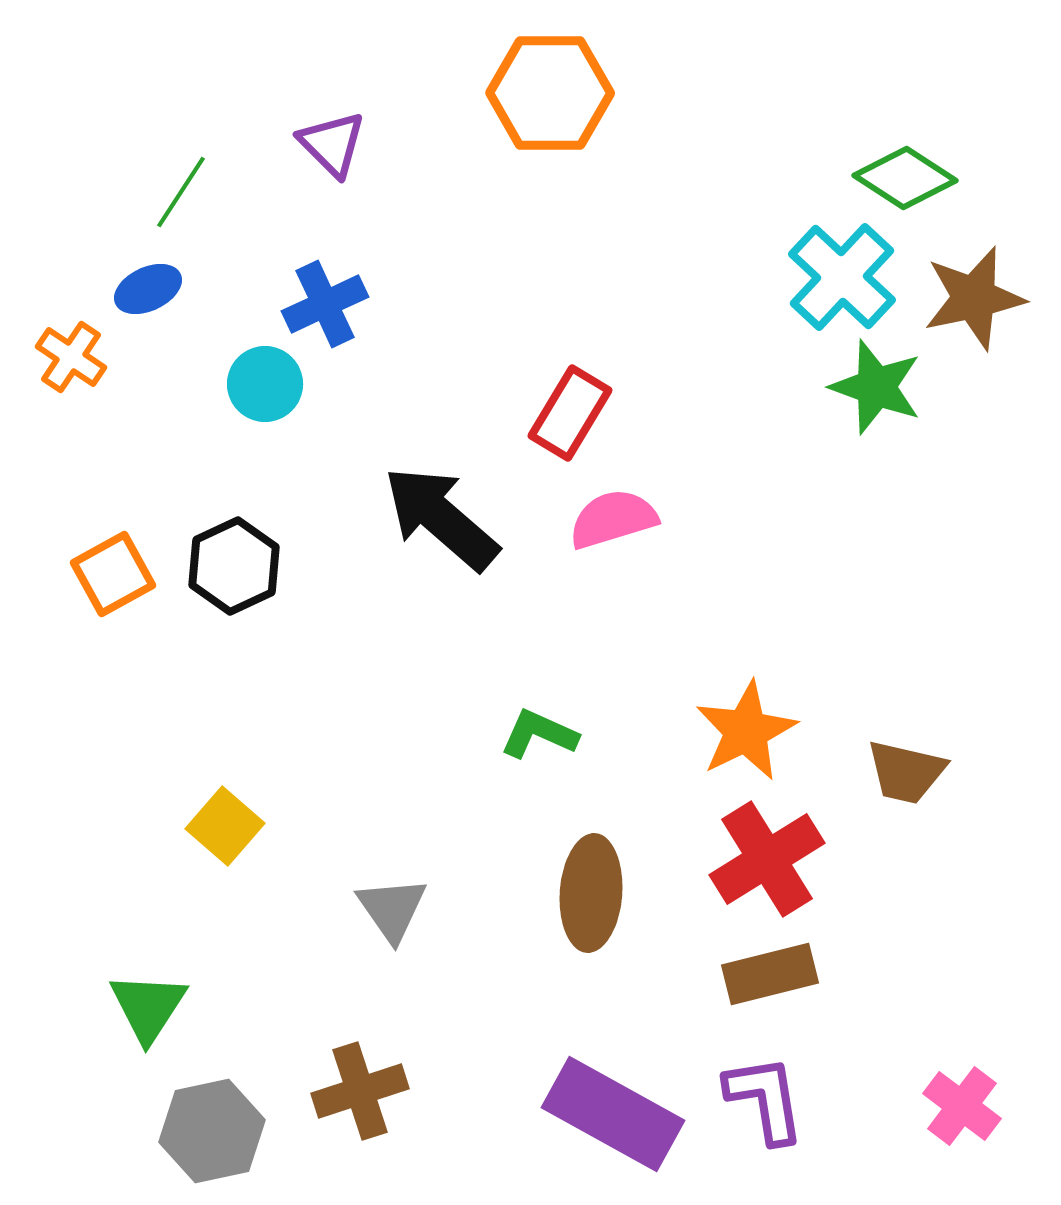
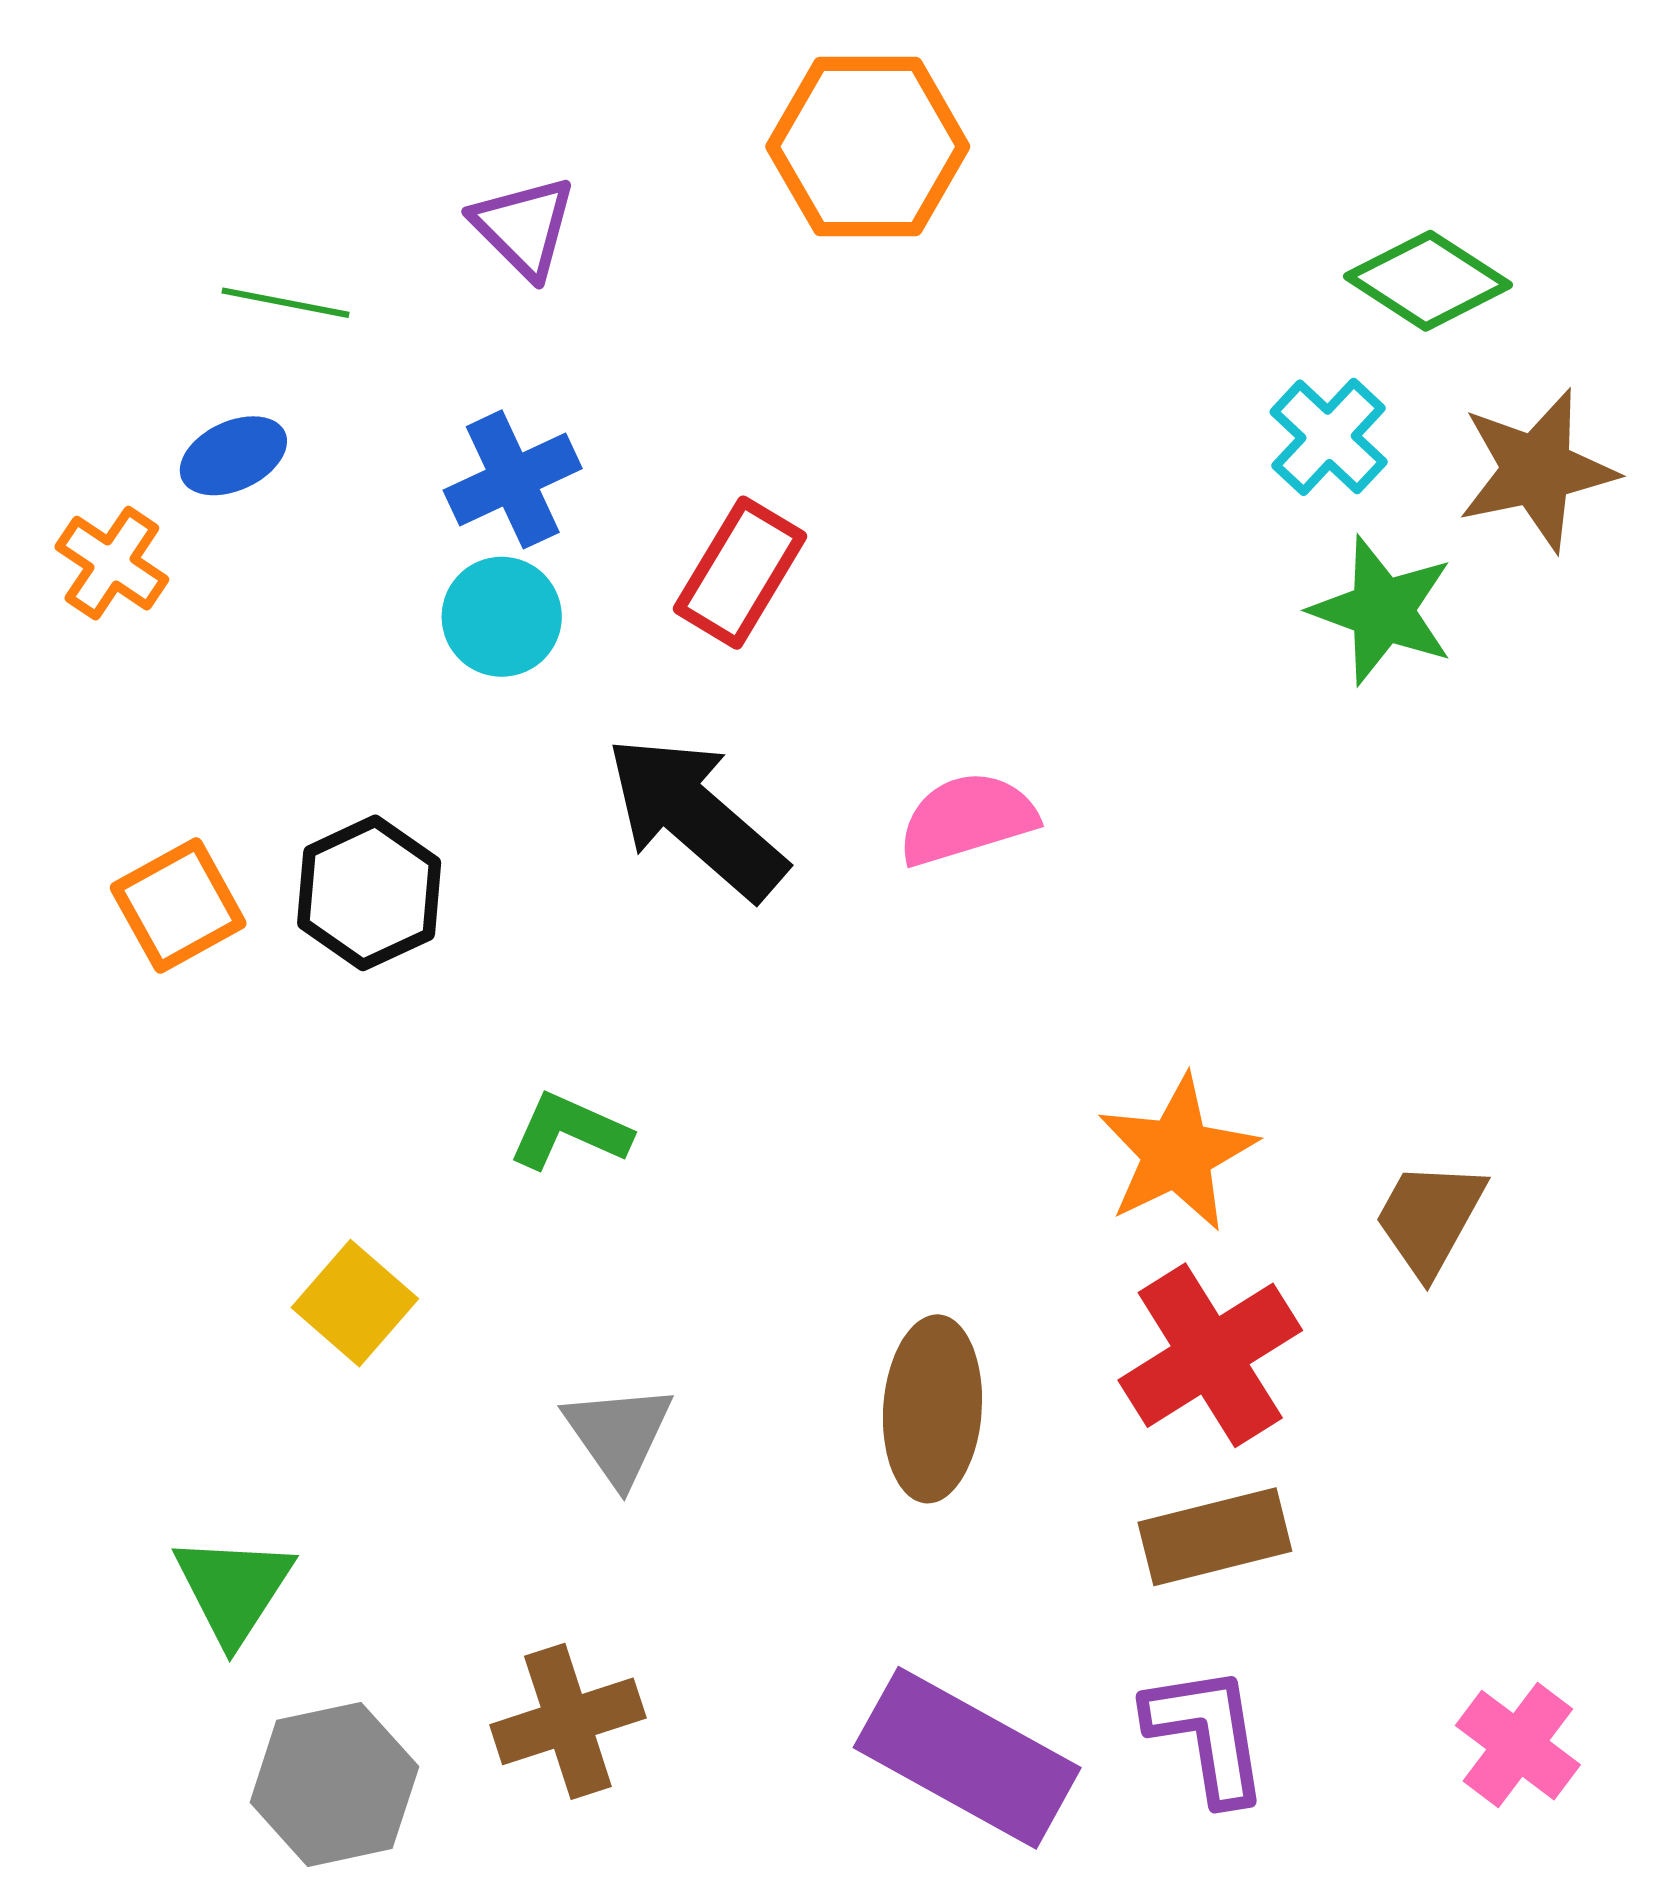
green line: (181, 192) -> (285, 303), turned 68
cyan cross: (842, 277) -> (1329, 437), size x0.7
cyan circle: (265, 384) -> (502, 617), moved
red rectangle: (570, 413) -> (740, 573), moved
green L-shape: (539, 734) -> (570, 1131), moved
brown trapezoid: (906, 772) -> (1430, 1218), turned 106

